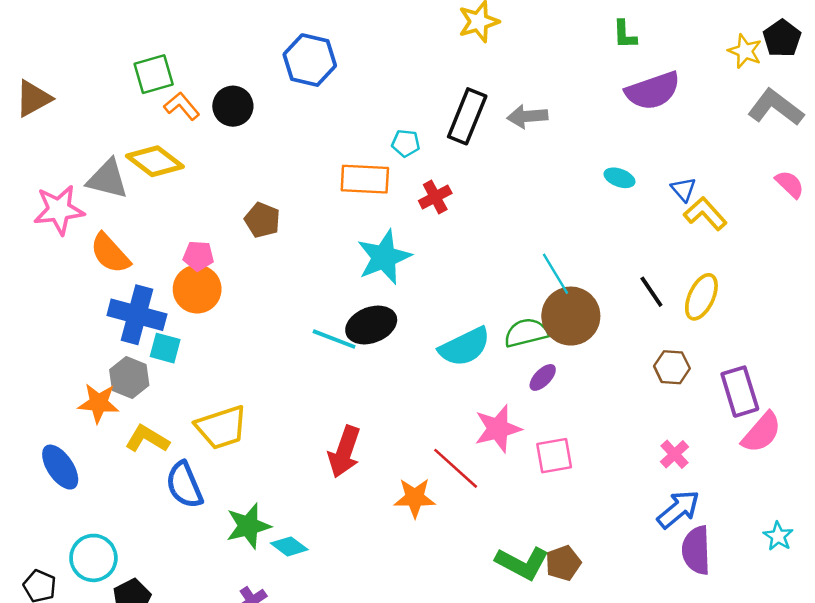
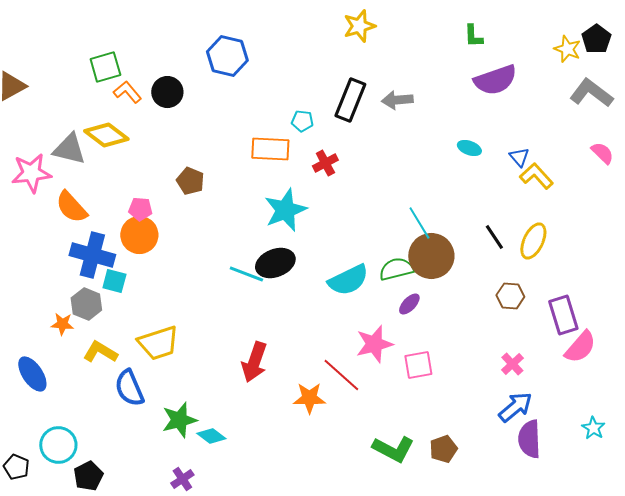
orange star: (99, 403) -> (62, 324), size x0.7
brown pentagon: (563, 563) -> (443, 449), moved

